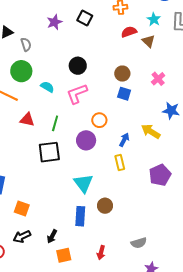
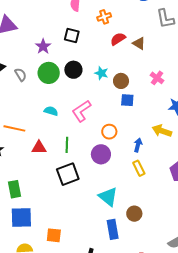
cyan star: (154, 19) -> (101, 73), moved
black circle: (78, 66) -> (73, 70), moved
green circle: (21, 71) -> (49, 73), moved

